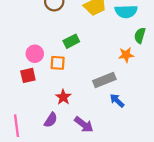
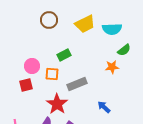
green semicircle: (140, 35) -> (124, 50), turned -144
gray rectangle: (104, 80) -> (77, 84), moved
red star: (63, 97) -> (57, 104), size x1.5

